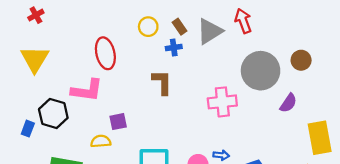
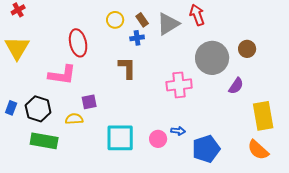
black hexagon: (53, 113) -> (38, 109), moved

